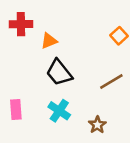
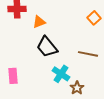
brown line: (111, 81) -> (88, 54), turned 42
cyan cross: (59, 111) -> (61, 74), moved

